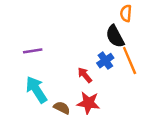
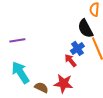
red arrow: (85, 75) -> (70, 60), moved

